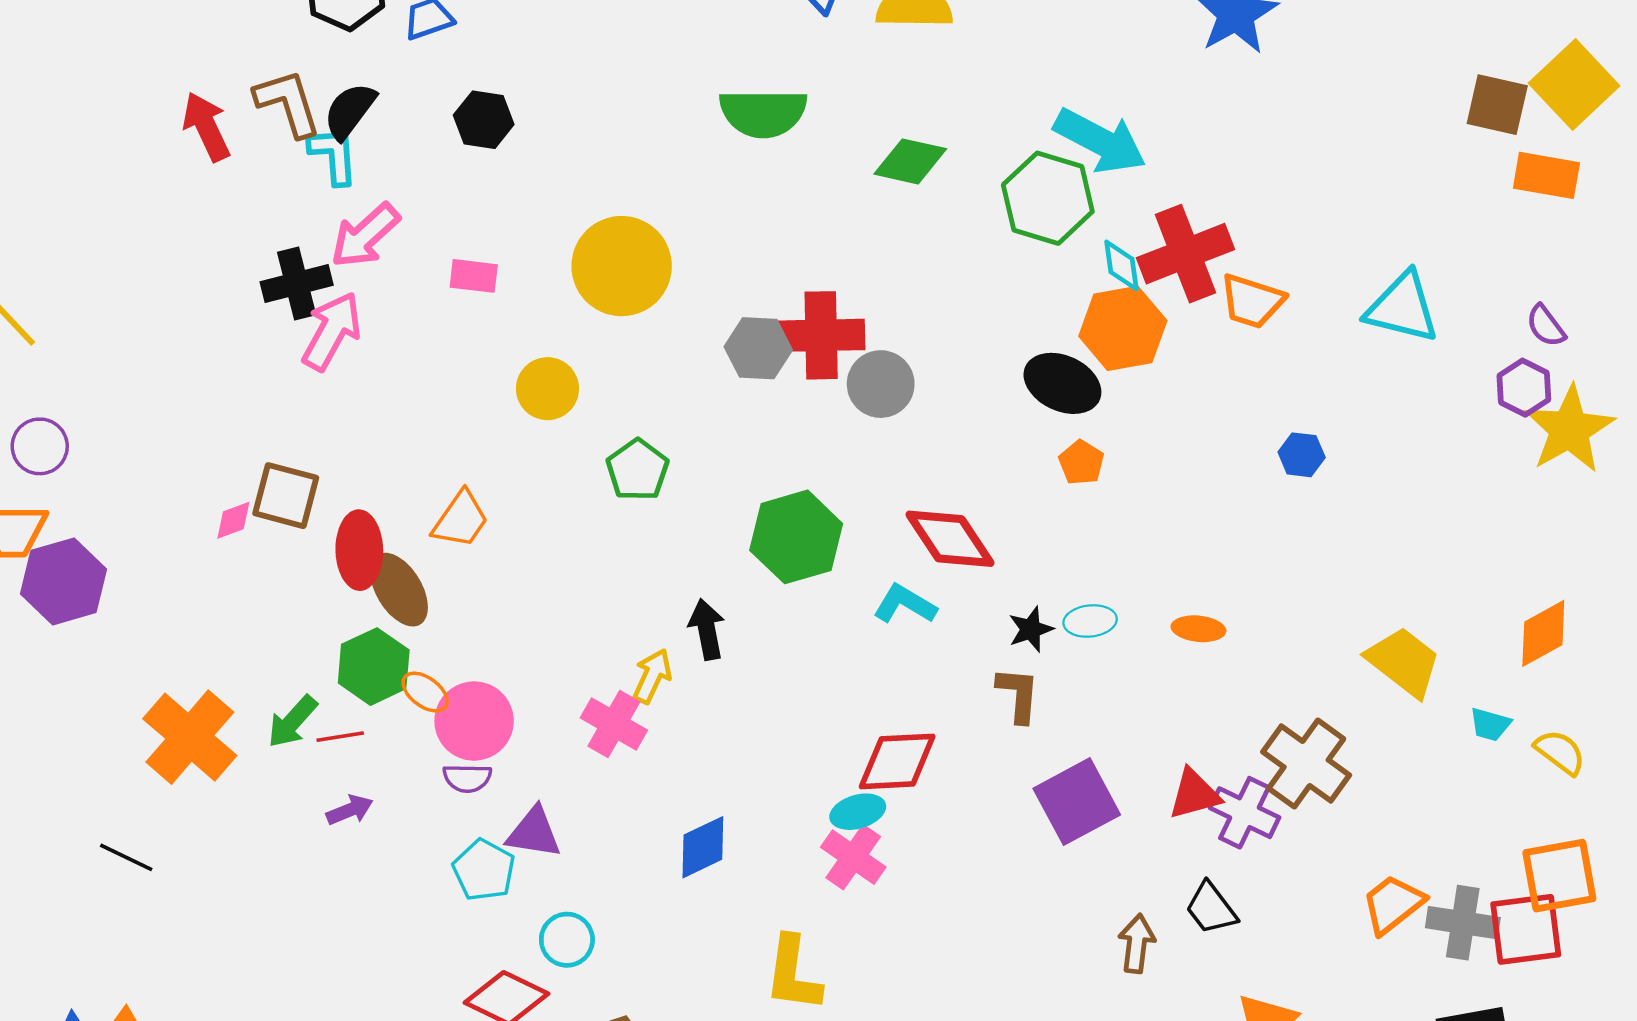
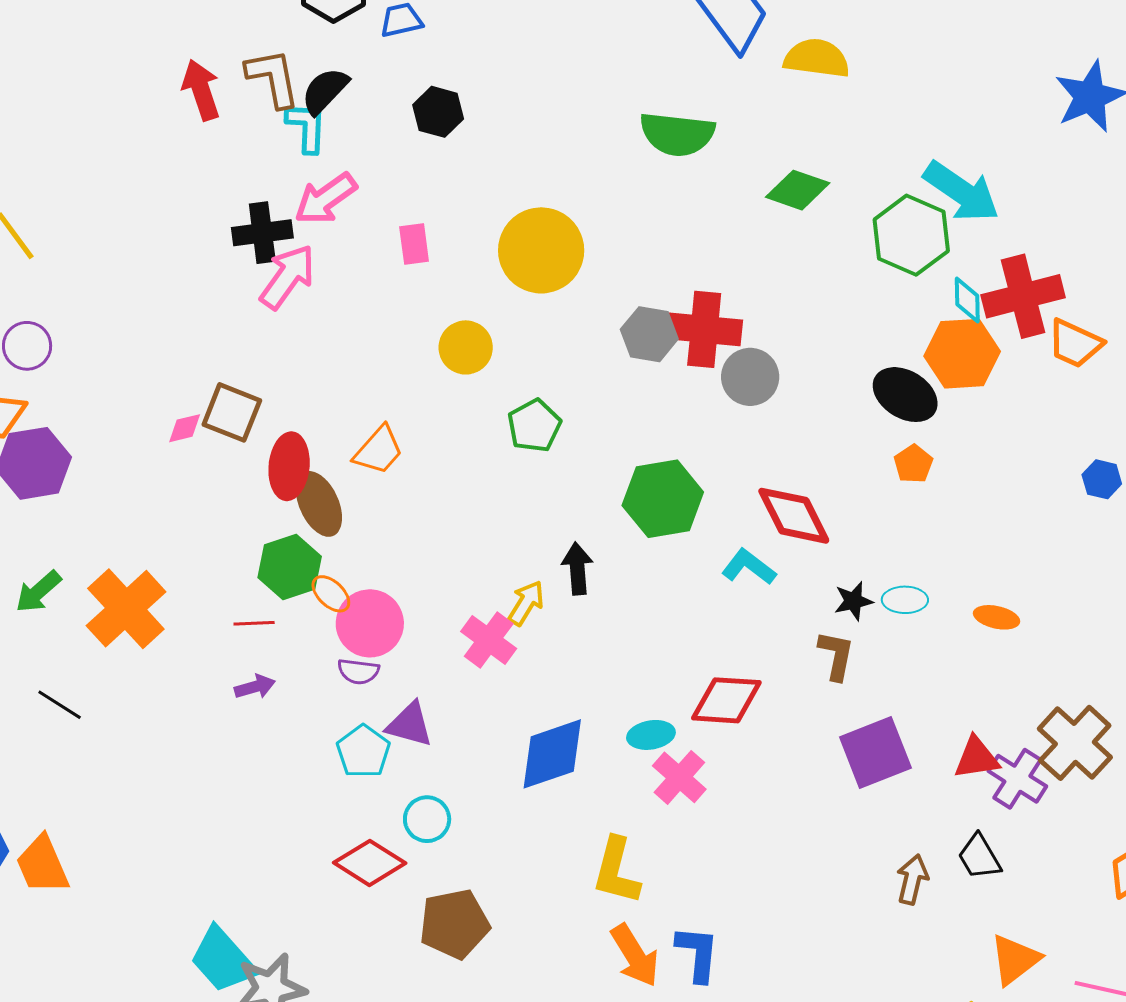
pink rectangle: (474, 276) -> (414, 244), turned 69
green arrow: (292, 722) -> (38, 592), moved
cyan ellipse: (858, 812) -> (651, 735), moved
blue diamond: (703, 847) -> (552, 754), size x1.4

